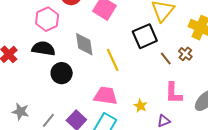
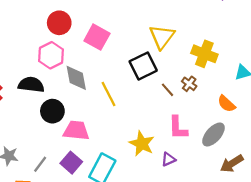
pink hexagon: (47, 19) -> (51, 55), moved
pink trapezoid: (106, 96) -> (76, 131), moved
yellow star: (140, 106) -> (142, 144), size x1.6

